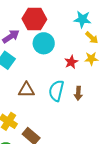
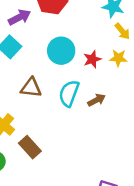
cyan circle: (44, 43) -> (61, 51), moved
brown arrow: (78, 93) -> (97, 100), turned -128

